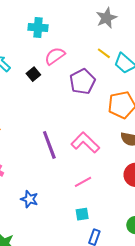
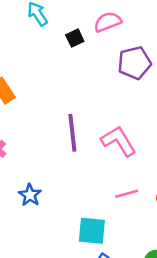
pink line: (83, 182) -> (127, 194), moved
cyan square: (82, 214) -> (92, 231), size x1.6

